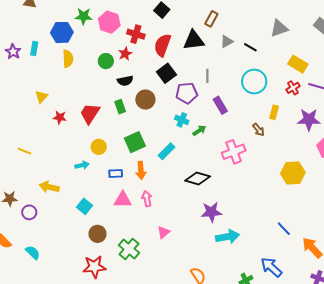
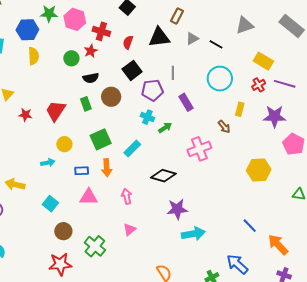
red semicircle: (162, 45) -> (128, 42), size x0.6
pink arrow: (147, 199) -> (127, 196), moved

